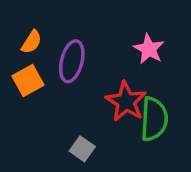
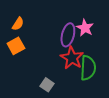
purple ellipse: (72, 61) -> (68, 35), moved

